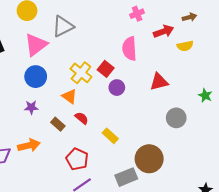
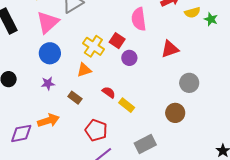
orange triangle: (69, 96) -> (84, 70), turned -49
green star: (205, 96) -> (211, 19), moved
red semicircle: (82, 118) -> (109, 92), moved
brown circle: (149, 159) -> (175, 113), moved, size x0.7

